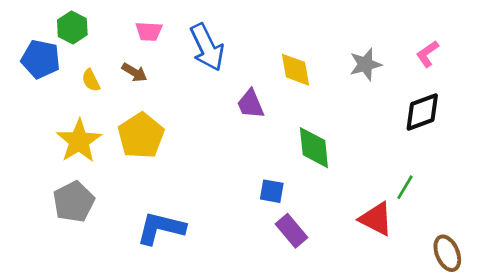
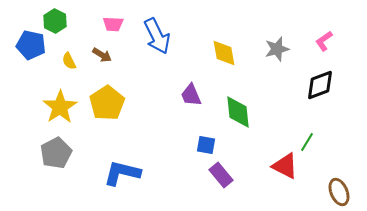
purple trapezoid: (251, 104) -> (191, 95), moved

